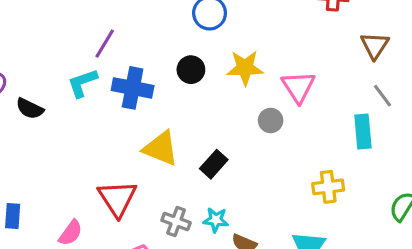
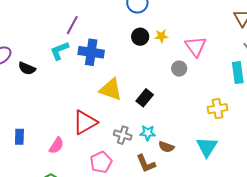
yellow star: (245, 68) -> (161, 36), size x0.6
black circle: (191, 70) -> (140, 37), moved
red triangle: (117, 198) -> (85, 122), turned 36

